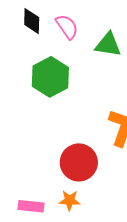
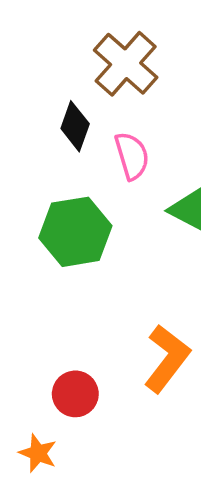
red circle: (79, 162) -> (75, 394), size x0.7

